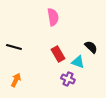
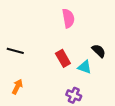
pink semicircle: (53, 17) -> (68, 18), moved
purple cross: (68, 79) -> (74, 95), moved

